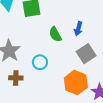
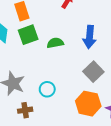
blue arrow: (78, 29) -> (90, 37), moved, size x1.5
green semicircle: (55, 34) -> (55, 43), moved, turned 119

